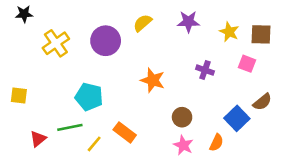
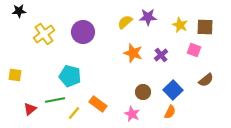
yellow semicircle: (143, 23) -> (125, 22), moved
purple cross: (205, 70) -> (161, 55), turned 32
orange star: (153, 80) -> (133, 53), moved
blue square: (237, 118) -> (173, 90), moved
pink star: (183, 145) -> (132, 114), moved

